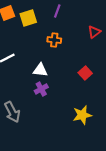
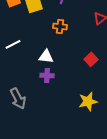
purple cross: (41, 89) -> (47, 75), turned 32

